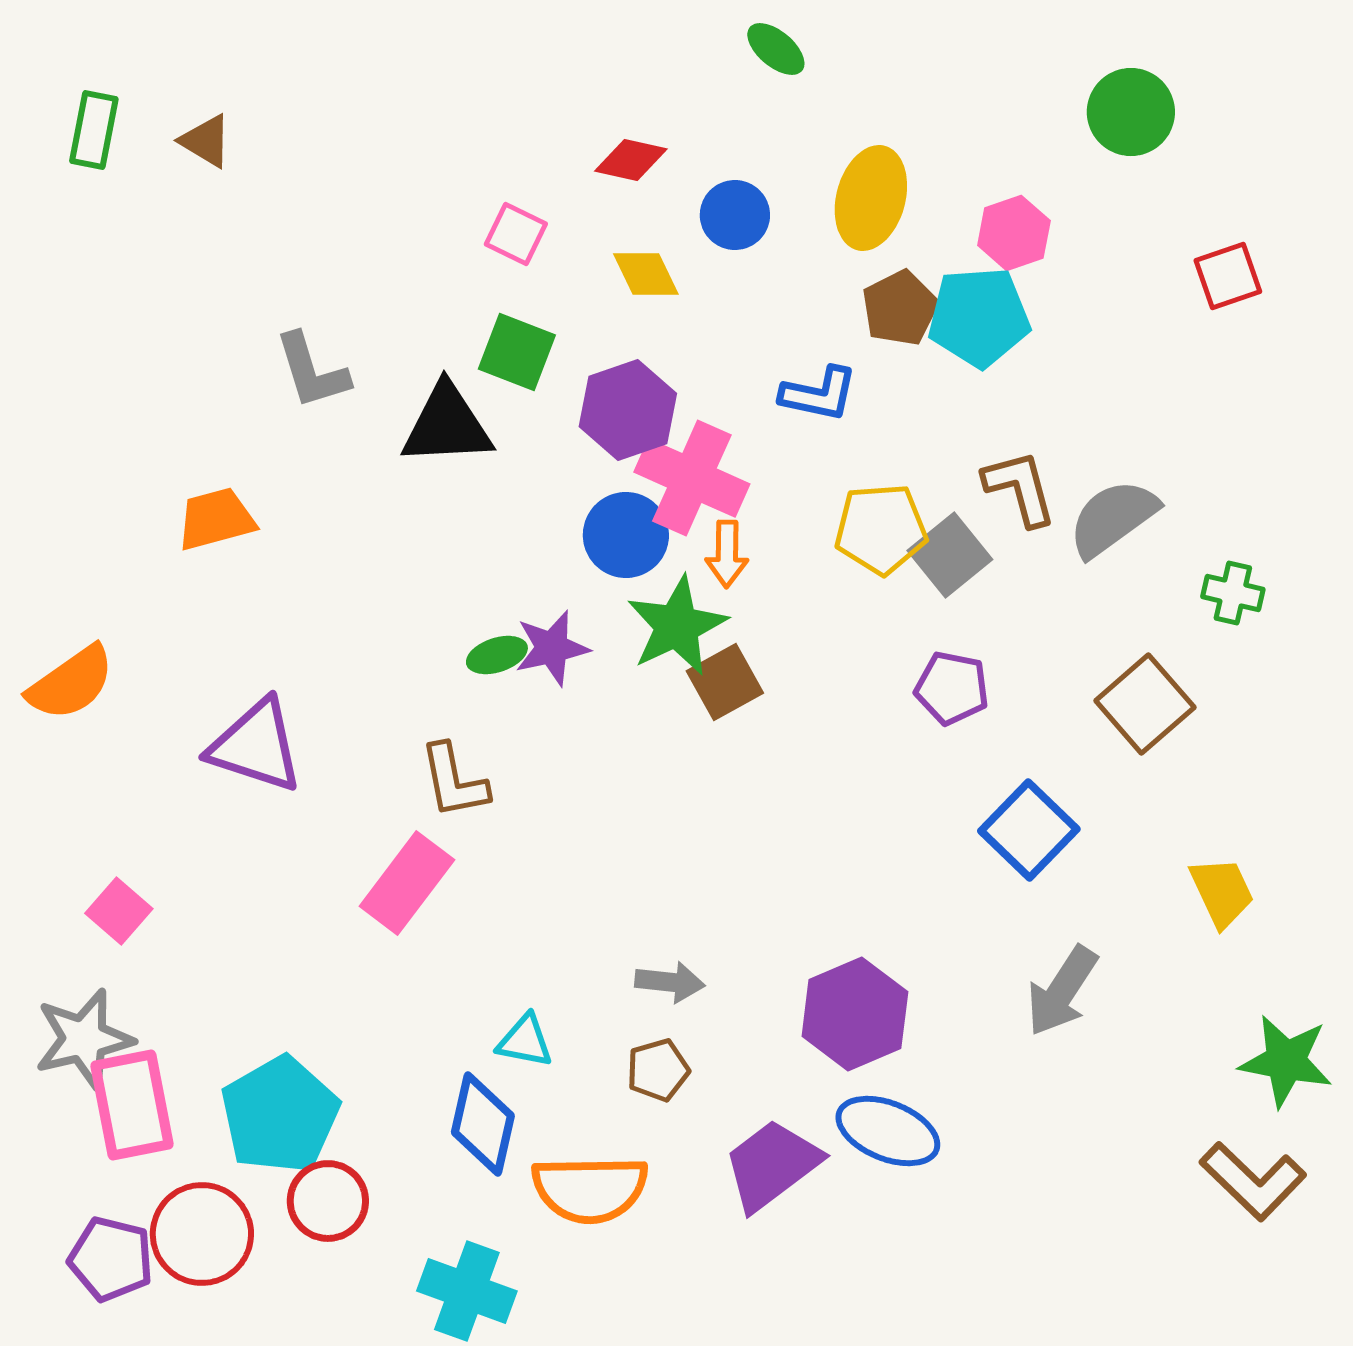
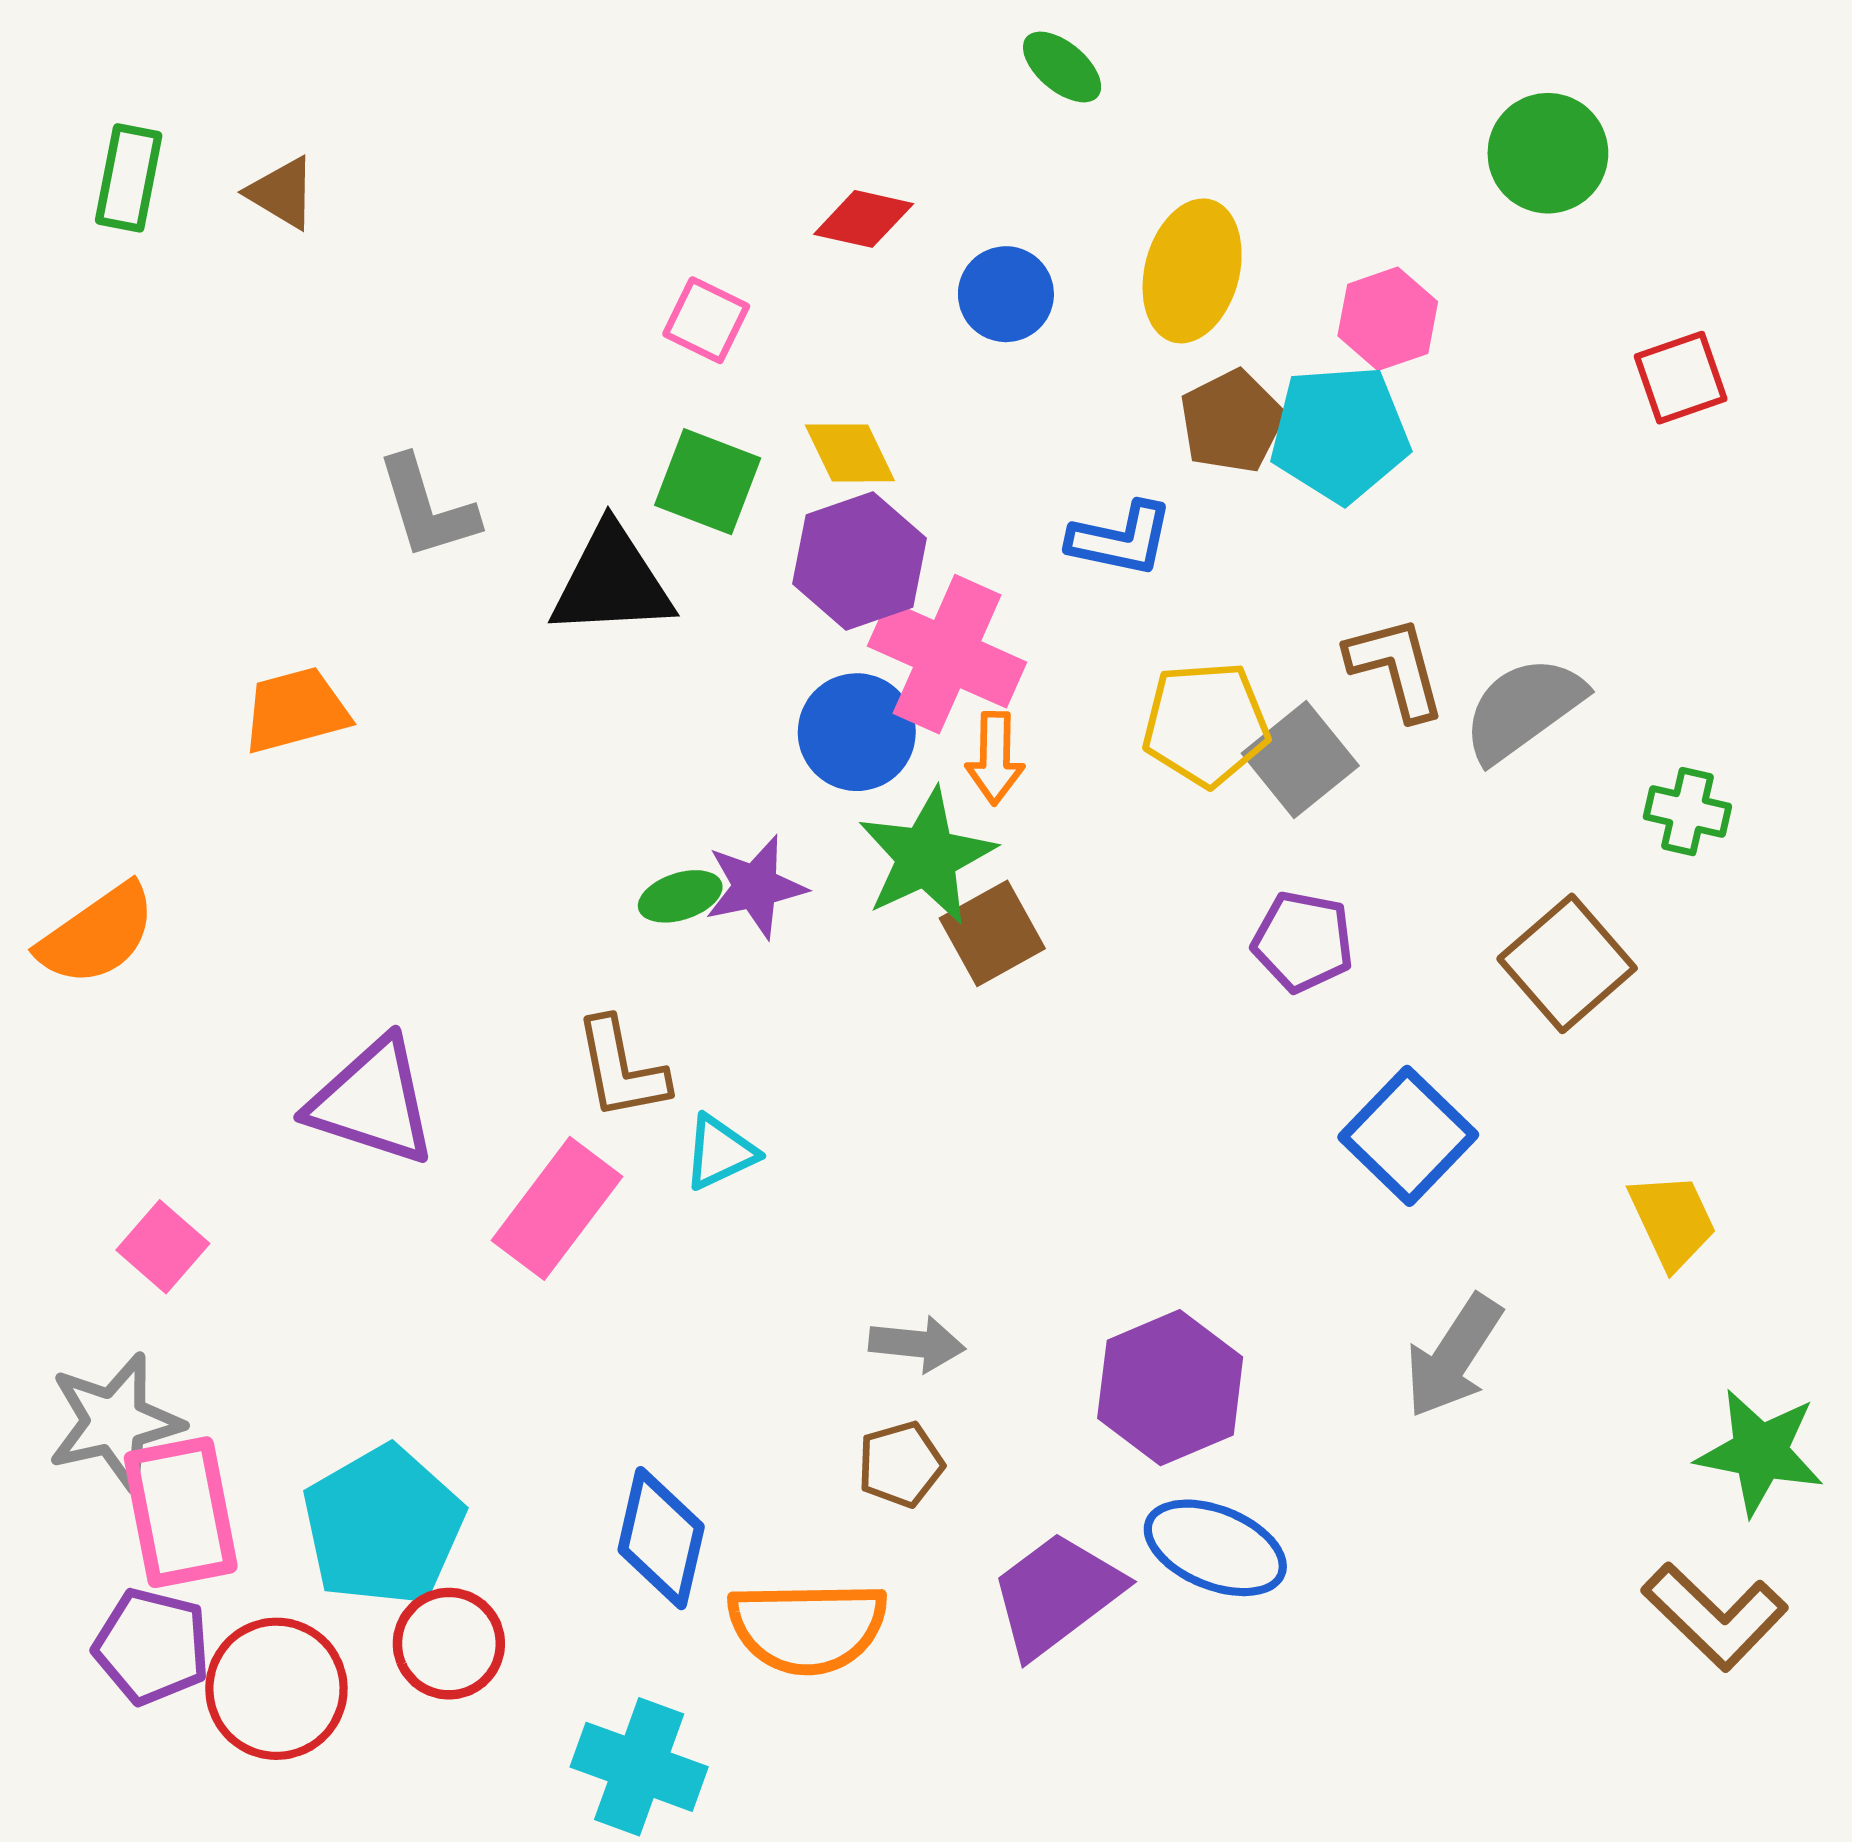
yellow diamond: (646, 274) -> (850, 453), moved
purple triangle: (256, 746) -> (372, 1102), moved
cyan triangle: (525, 1041) -> (720, 1152), moved, turned -36
purple pentagon: (111, 1259) -> (152, 1646), moved

